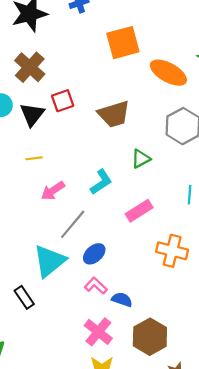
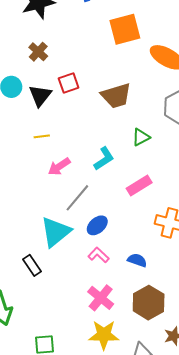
brown cross: (30, 67) -> (38, 52), size x0.7
blue semicircle: (122, 300) -> (137, 260), moved

